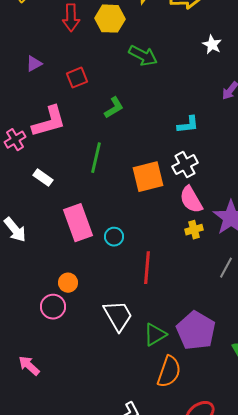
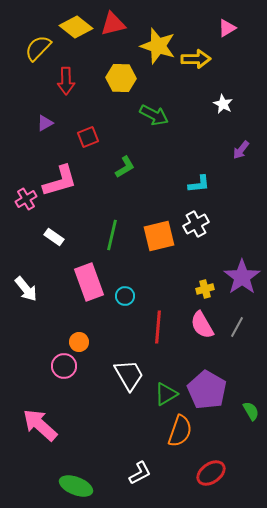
red arrow: (71, 18) -> (66, 81), moved
green line: (96, 158) -> (112, 235), moved
pink semicircle: (191, 200) -> (202, 325), moved
pink arrow: (29, 366) -> (40, 425), size x1.6

